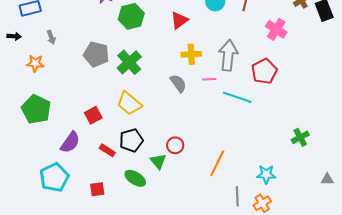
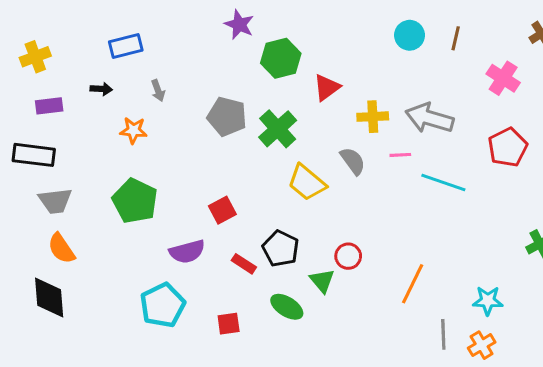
red triangle: (179, 20) -> (327, 87), moved
gray arrow: (228, 55) -> (429, 118), turned -80
red pentagon: (264, 71) -> (508, 147), moved
yellow trapezoid: (129, 103) -> (307, 183), moved
black pentagon: (131, 140) -> (281, 248), turned -30
purple semicircle: (70, 142) -> (187, 252), turned 40

